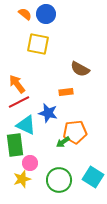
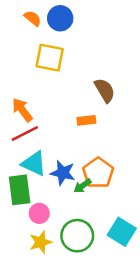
brown semicircle: (80, 69) -> (105, 90), turned -150
blue star: (48, 113) -> (63, 173), moved
orange pentagon: (75, 132) -> (98, 173), turned -30
yellow star: (22, 179) -> (41, 242), moved

